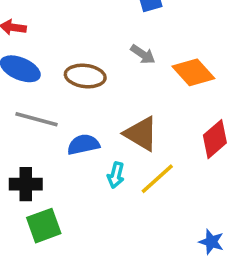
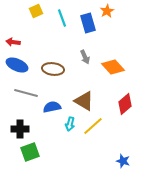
gray arrow: (143, 54) -> (85, 57), turned 32

